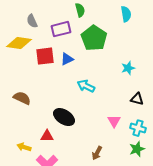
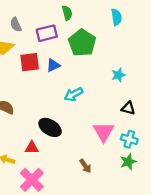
cyan arrow: (86, 86) -> (74, 94), turned -54
pink triangle: (114, 121) -> (104, 132), size x1.5
brown arrow: (97, 153) -> (85, 166), turned -64

